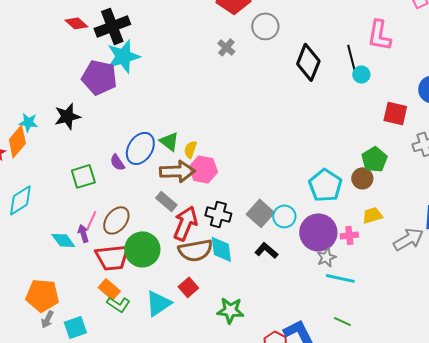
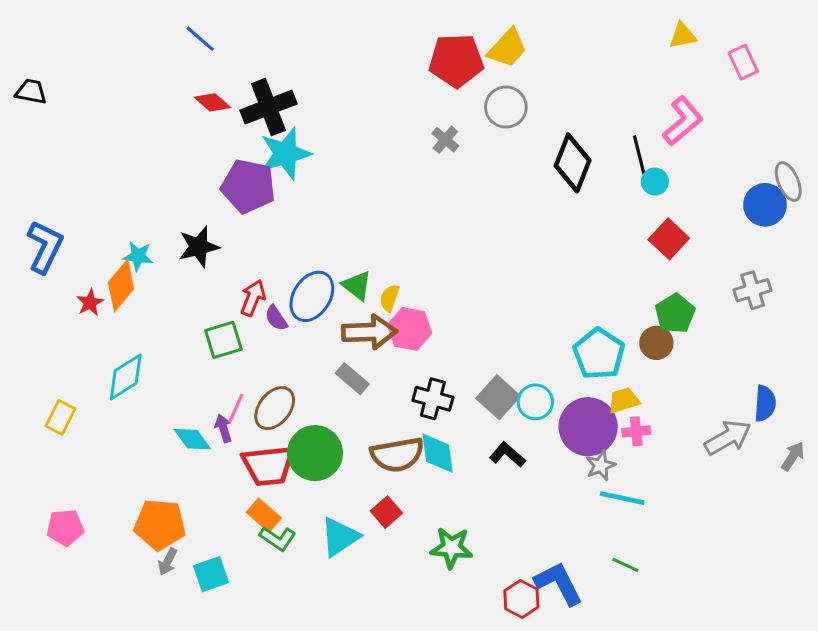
pink L-shape: (379, 35) -> (683, 121), turned -140
red square: (395, 113) -> (669, 239), moved, turned 30
yellow trapezoid: (372, 215) -> (624, 400), moved
red arrow: (185, 223) -> (253, 298), moved, size x0.7

